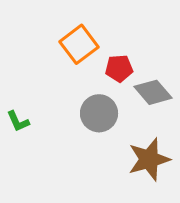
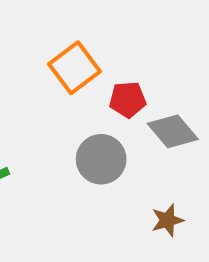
brown star: (149, 159) -> (167, 220), size x0.6

